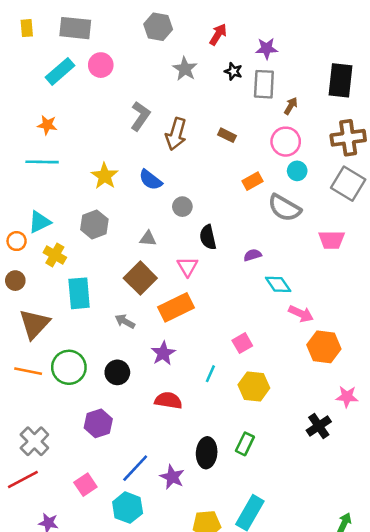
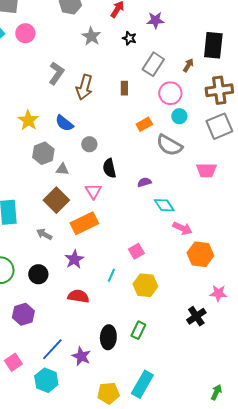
gray rectangle: (264, 84) -> (153, 64), moved, turned 30
brown arrow: (291, 106) -> (188, 65), moved
brown rectangle: (227, 135) -> (124, 88), turned 64
gray square: (348, 184) -> (219, 126), turned 36
gray hexagon: (94, 224) -> (43, 153), moved

